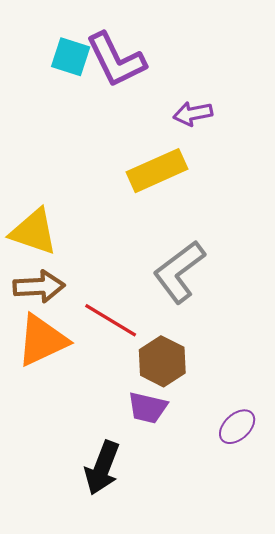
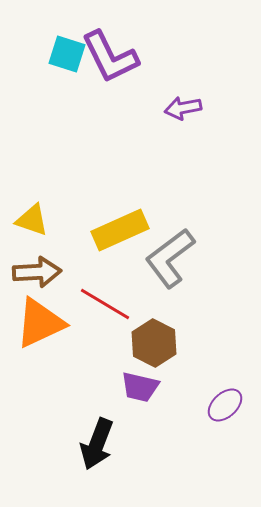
yellow rectangle: (157, 171) -> (120, 230), moved
yellow triangle: (34, 232) -> (32, 220), size x0.7

